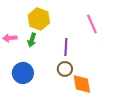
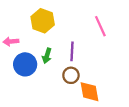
green arrow: (32, 40) -> (47, 56), moved
blue circle: (23, 73) -> (25, 64), moved

